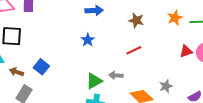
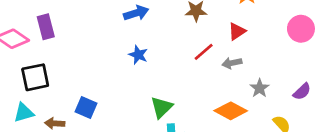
red triangle: (186, 51) -> (237, 31), moved
gray arrow: (116, 75) -> (232, 63), moved

